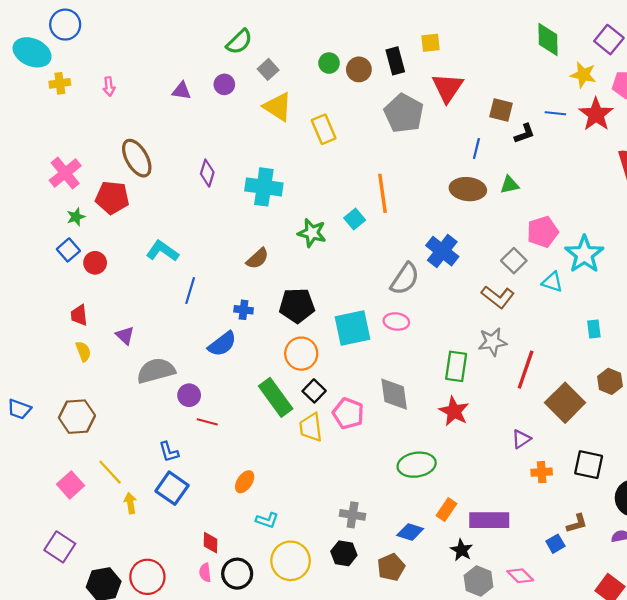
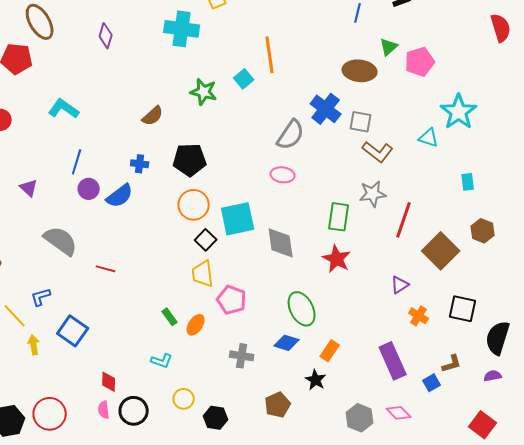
green triangle: (510, 185) -> (389, 47), turned -30
cyan cross: (264, 187) -> (182, 29), moved
brown ellipse: (468, 189) -> (360, 71), moved
pink pentagon: (543, 232) -> (420, 62), moved
gray square: (514, 261) -> (361, 122), moved, turned -35
blue line: (190, 291) -> (77, 162), moved
cyan square: (353, 328) -> (238, 219), moved
gray semicircle: (156, 371) -> (61, 241), moved, turned 51
purple circle: (189, 395) -> (89, 189), moved
green rectangle: (276, 397) -> (170, 317), moved, size x0.5
pink pentagon: (348, 413) -> (232, 300), moved
blue L-shape: (169, 452) -> (41, 297), moved, turned 90
green ellipse: (417, 465) -> (302, 309), turned 72
orange cross: (542, 472) -> (419, 316), turned 36
orange ellipse: (245, 482) -> (196, 325), moved
purple rectangle: (489, 520) -> (393, 361), moved, turned 66
blue diamond: (410, 532) -> (287, 343), moved
black star: (461, 550) -> (316, 380), moved
black hexagon: (344, 553) -> (216, 418), moved
yellow circle: (291, 561) -> (184, 399), size x0.6

